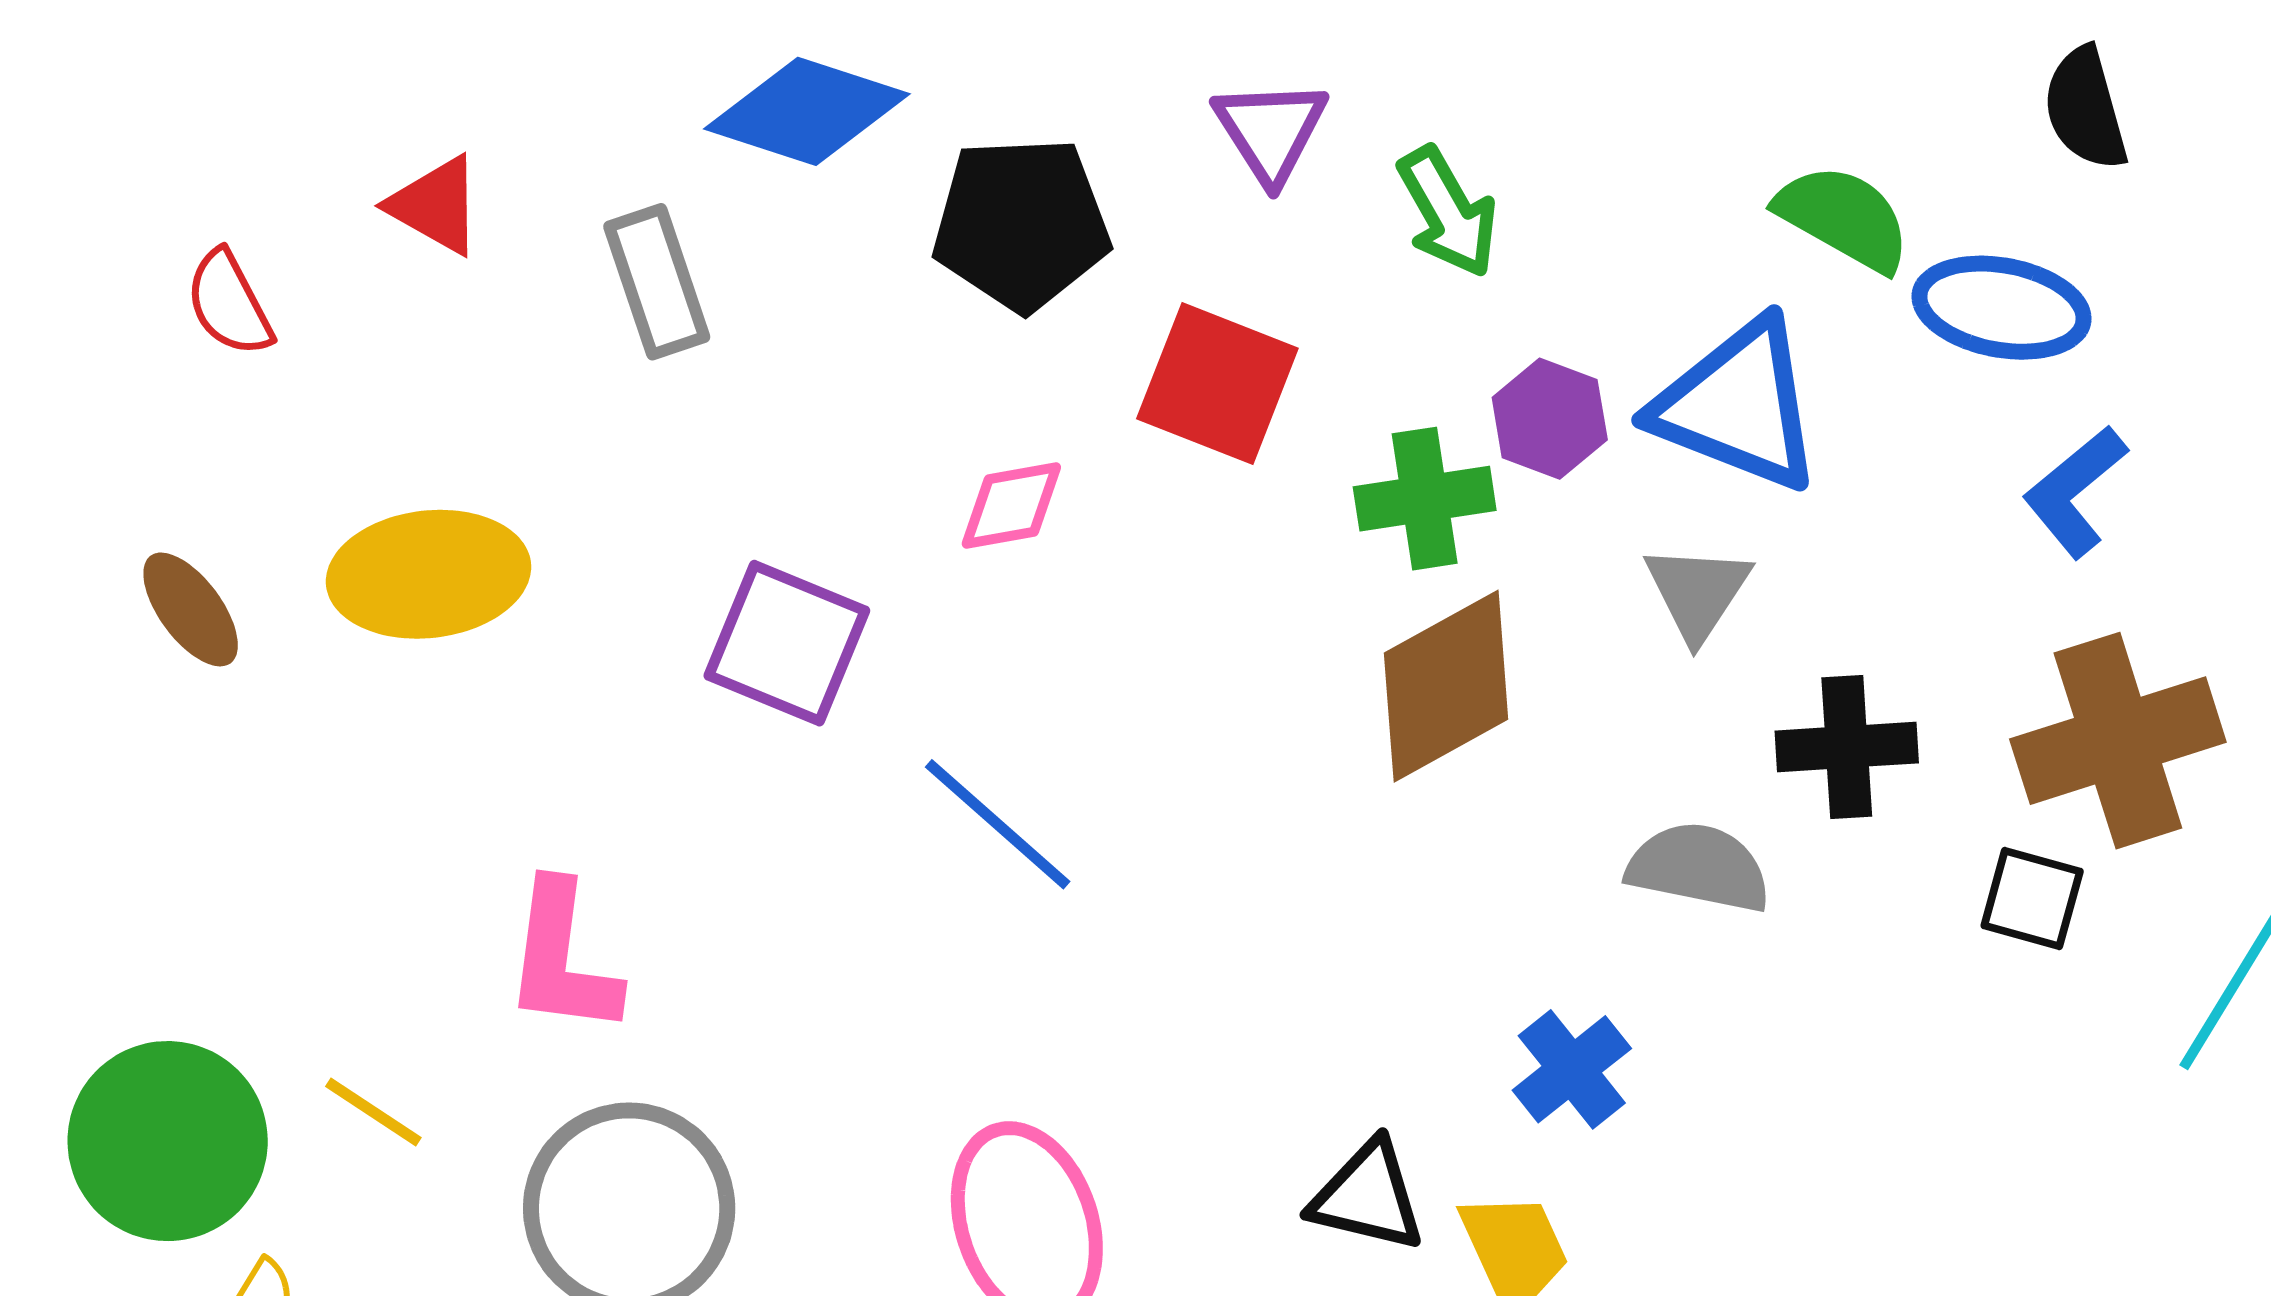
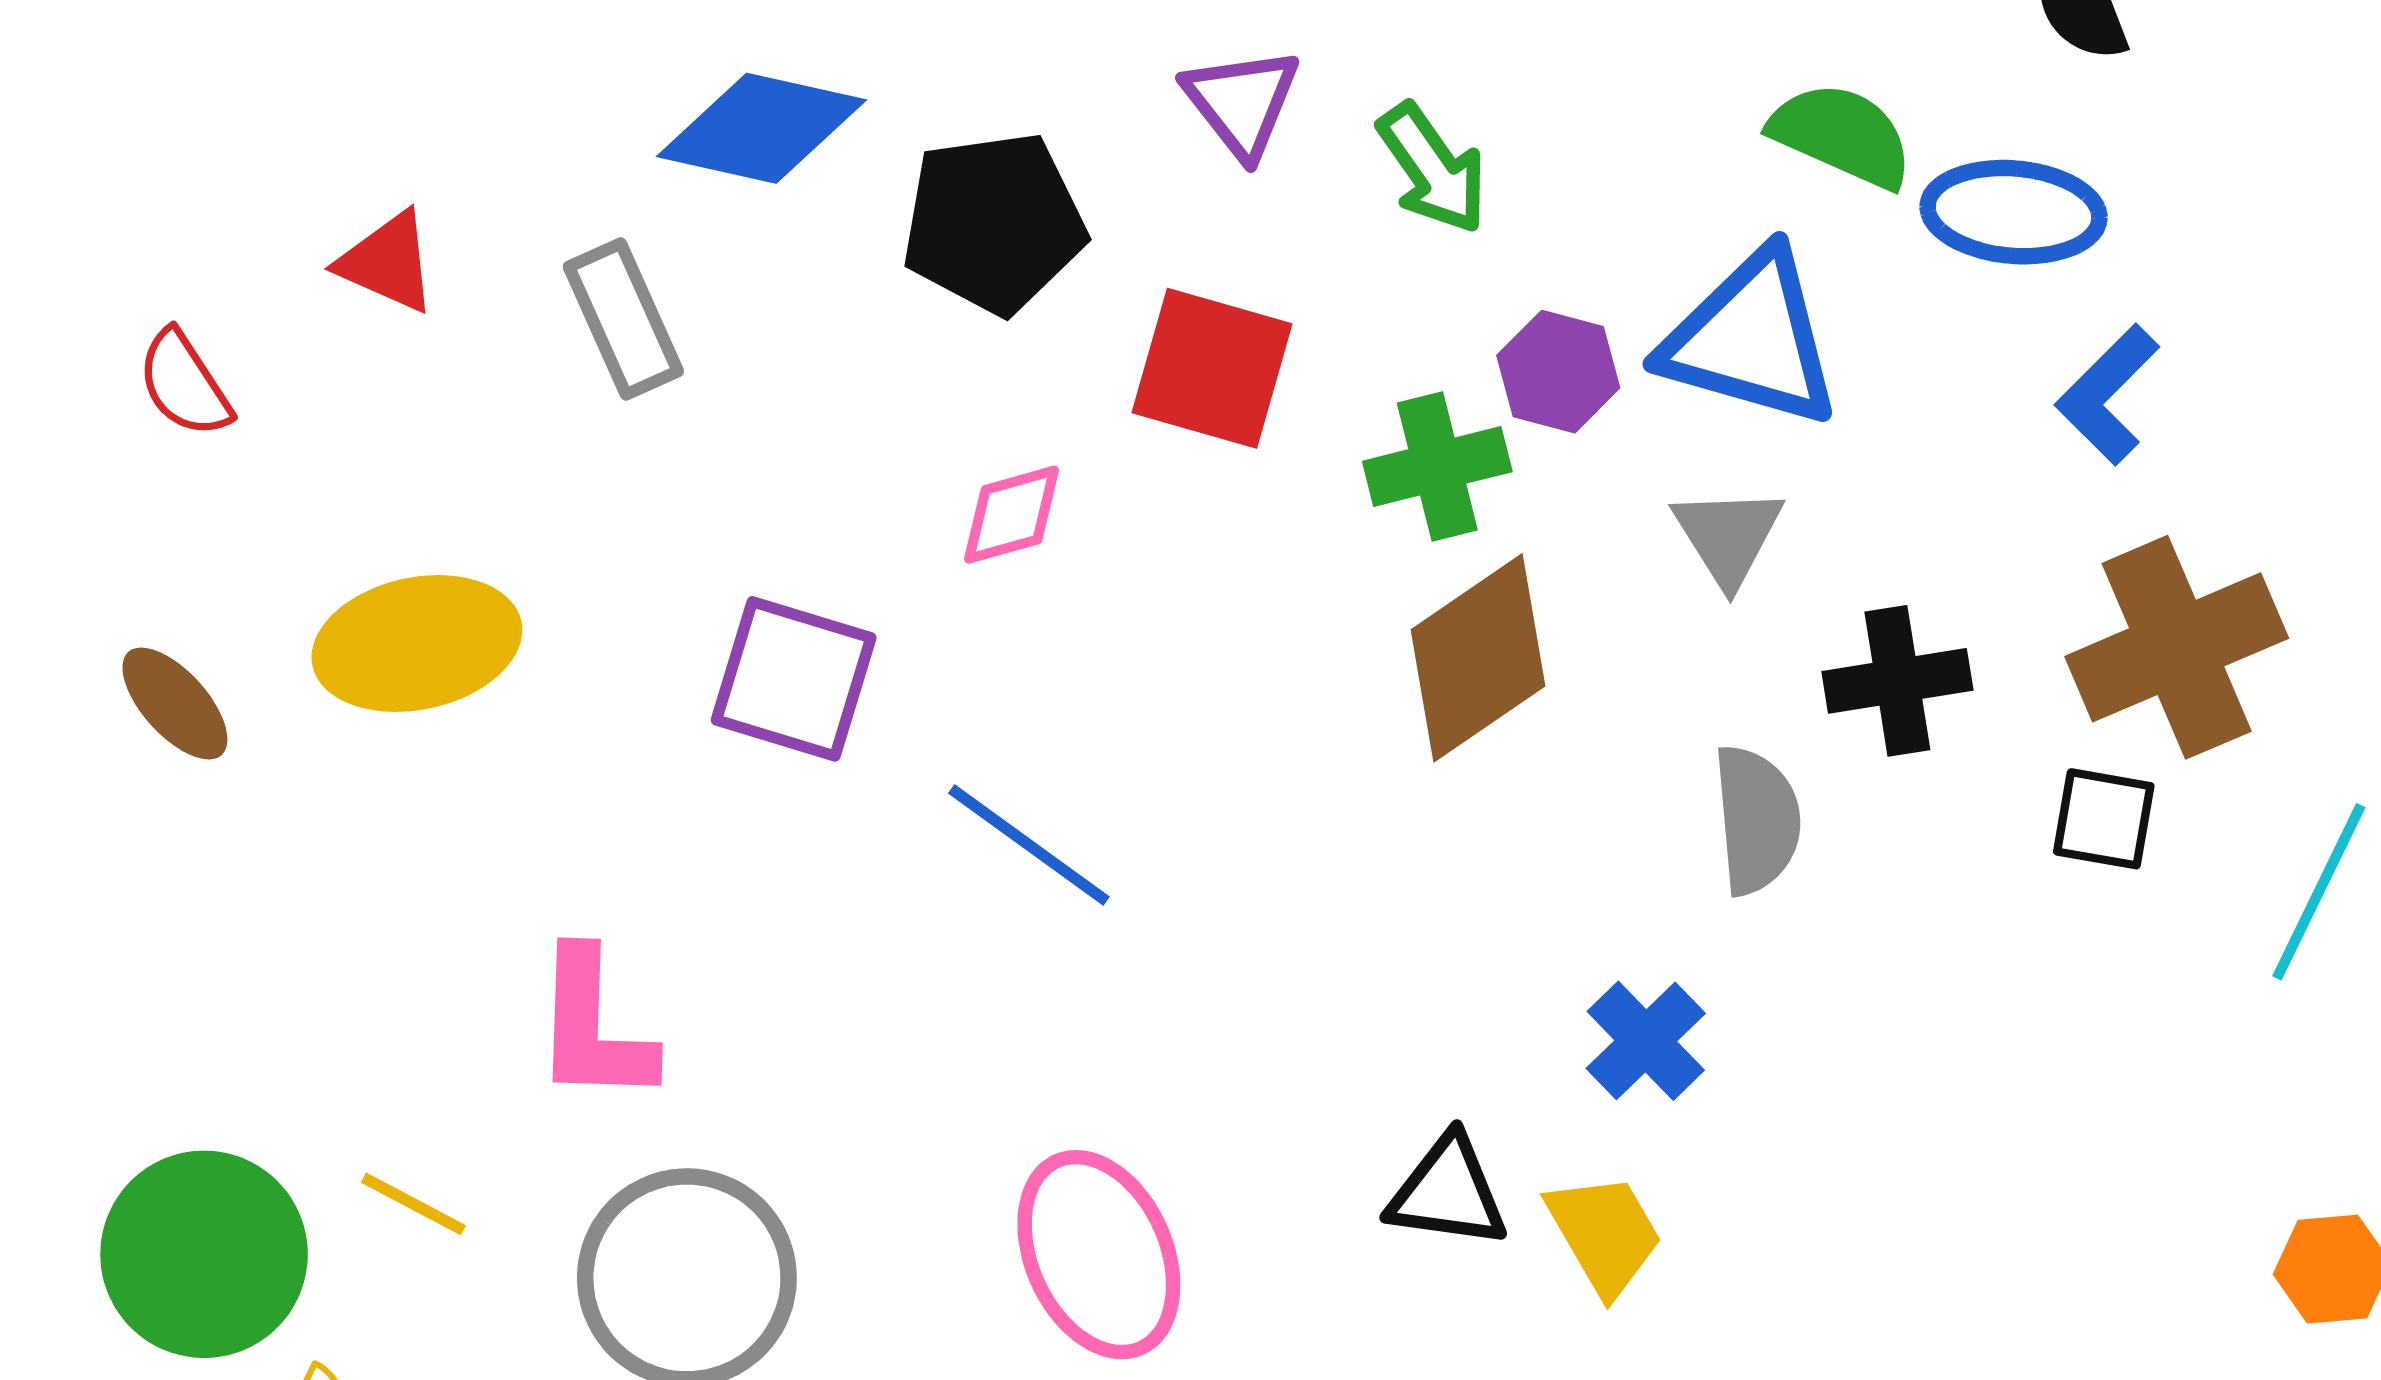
gray semicircle: (1699, 867) -> (1757, 820), turned 79

